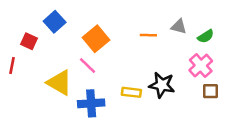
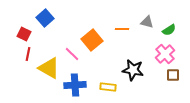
orange square: (96, 39) -> (92, 40), moved
red line: (12, 66) -> (28, 54), moved
yellow rectangle: (131, 92) -> (108, 87), moved

